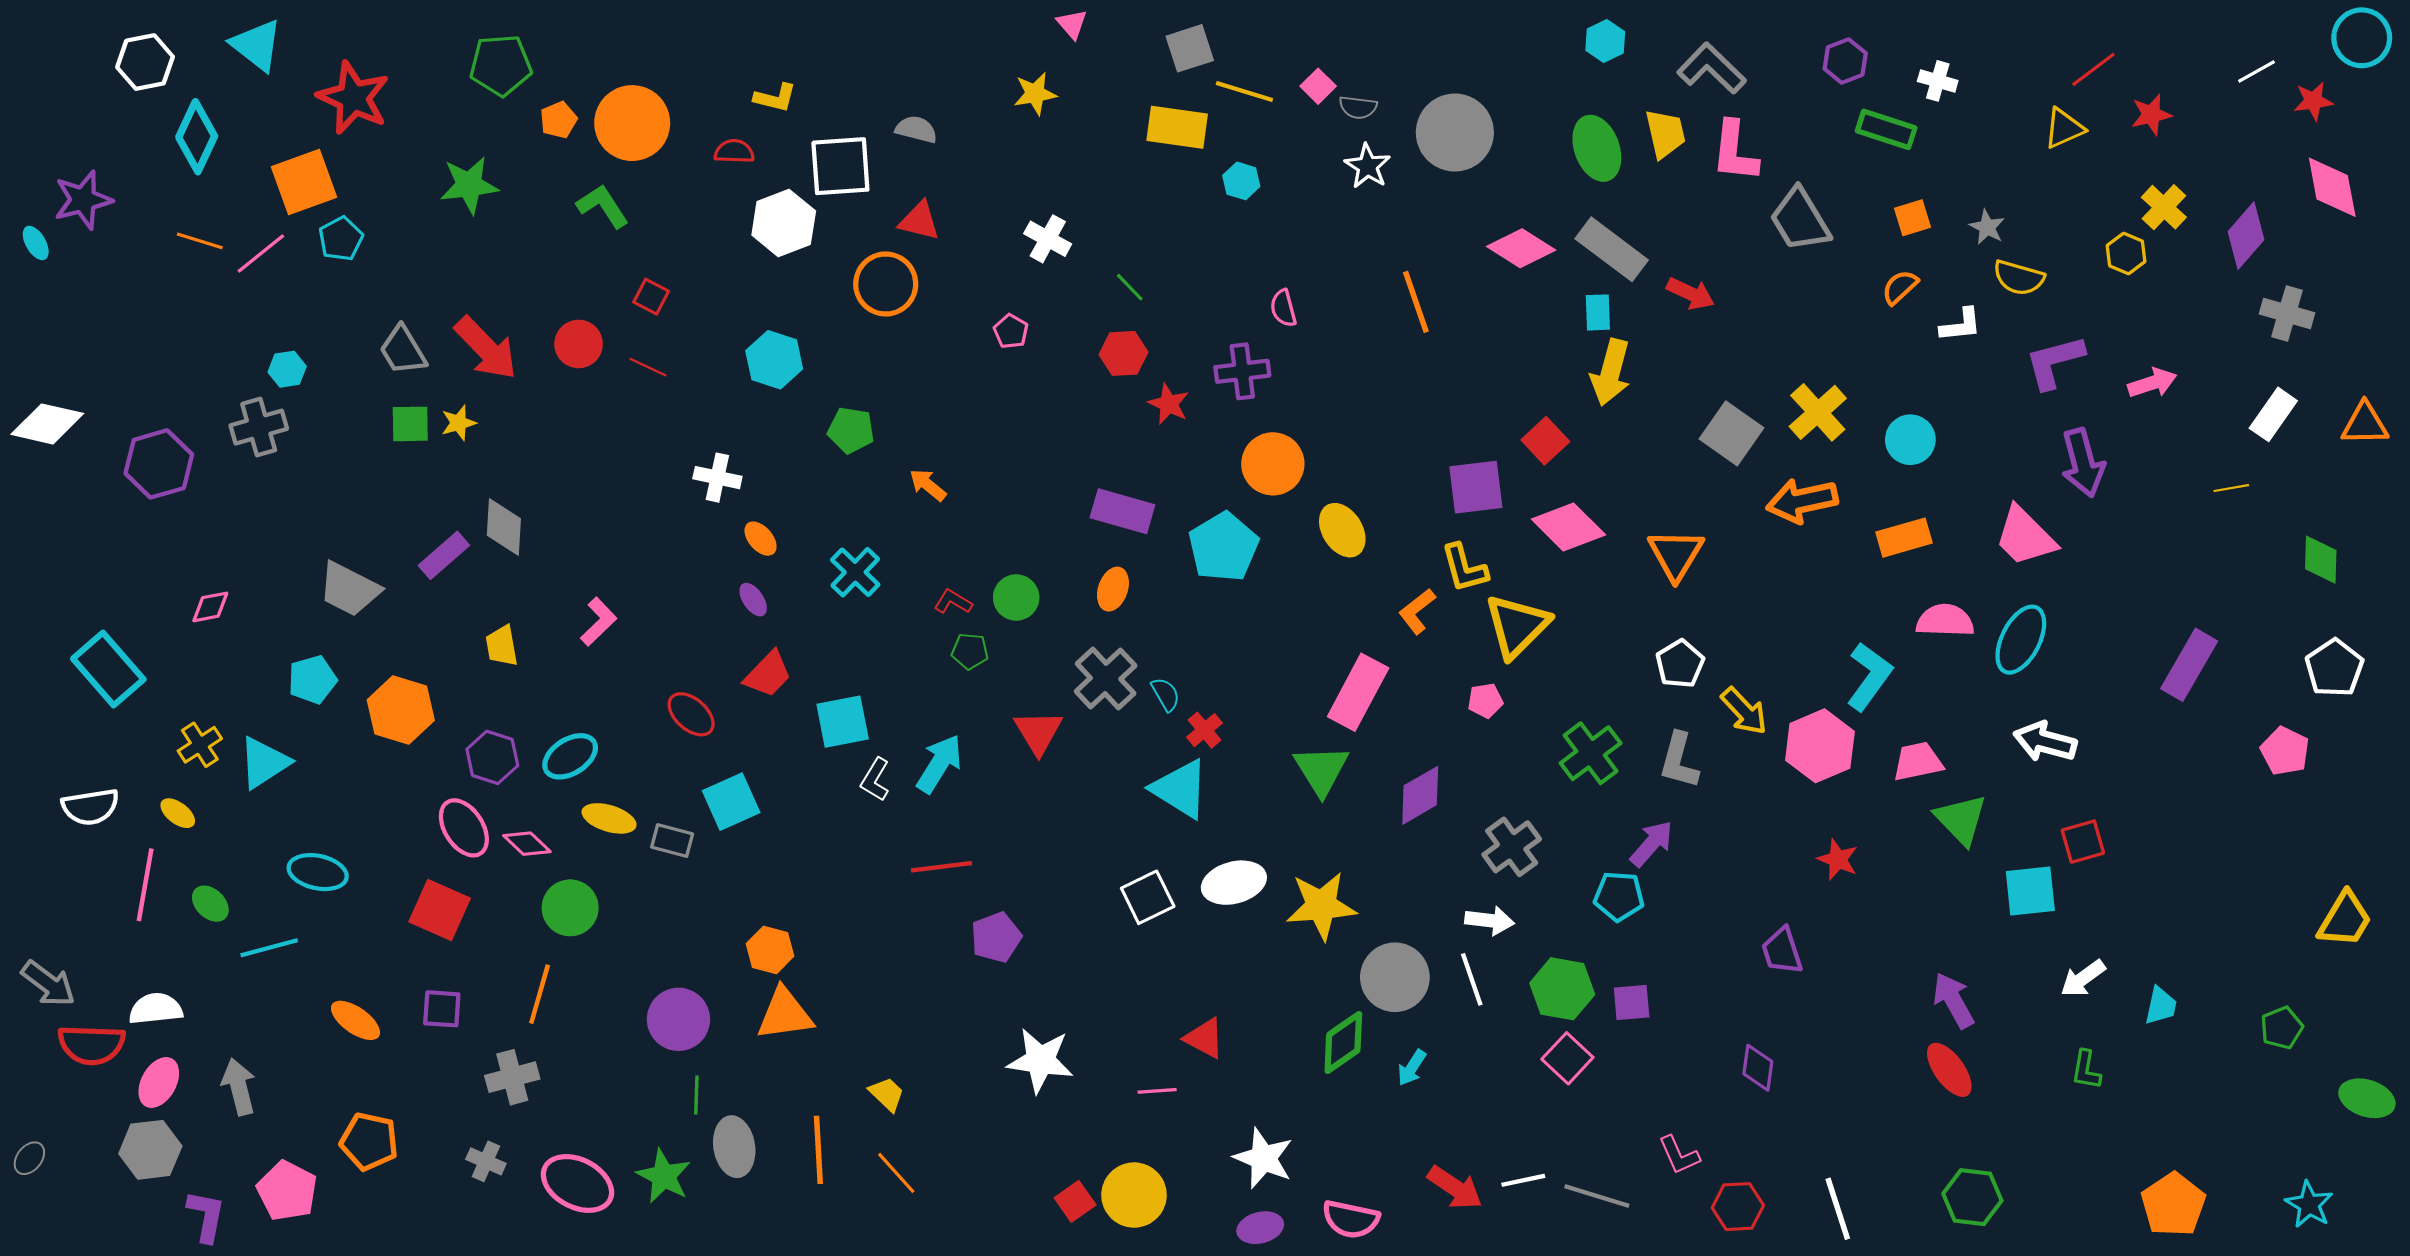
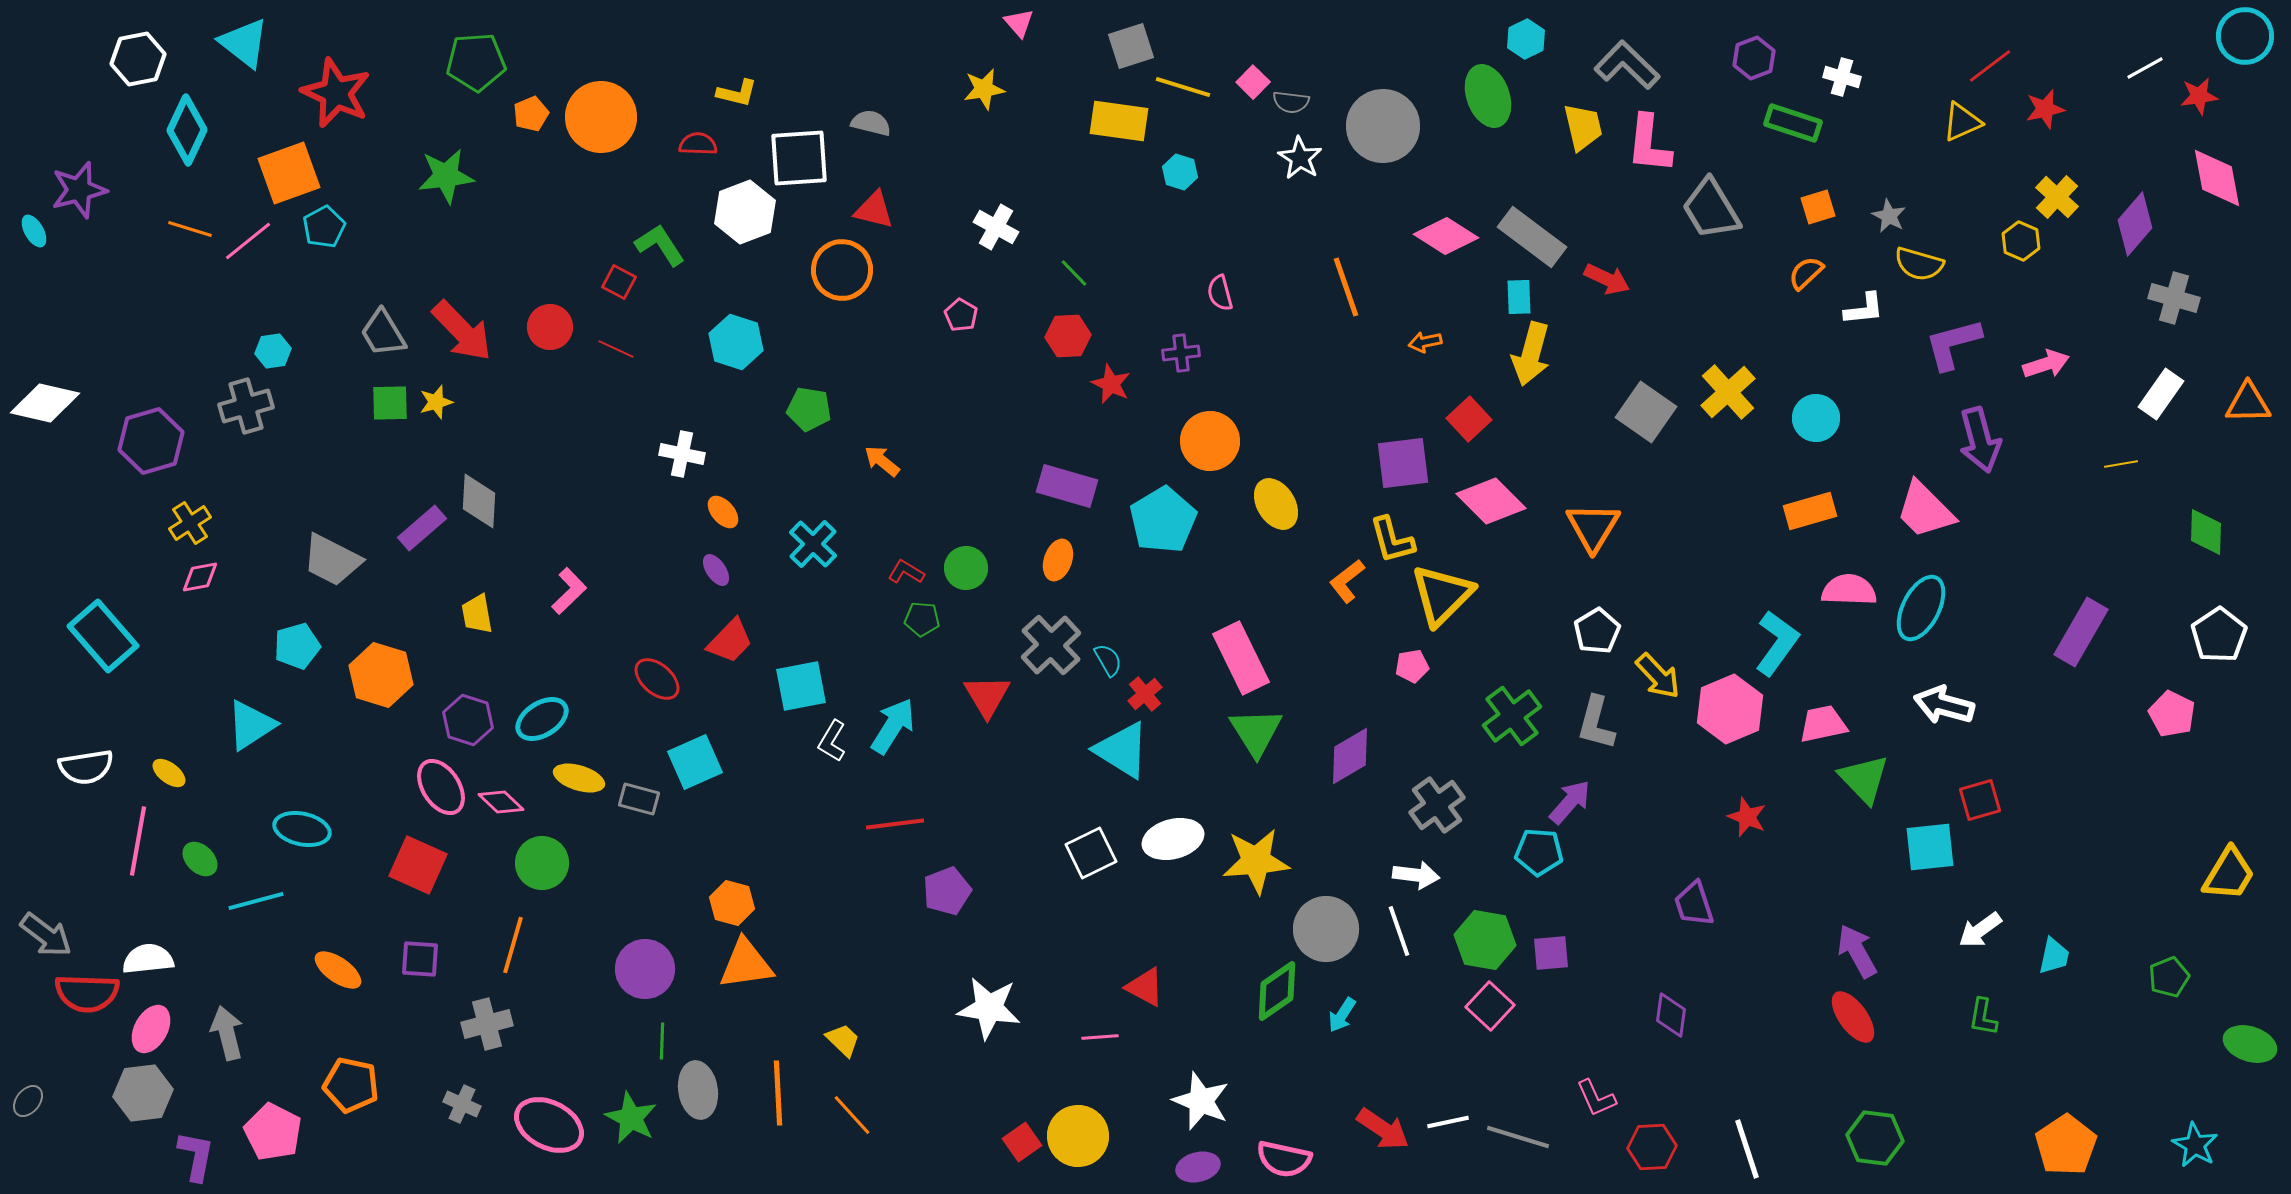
green ellipse: (1597, 148) -> (1488, 96), moved
green L-shape: (603, 206) -> (660, 245), moved
purple cross: (1242, 371) -> (1181, 353), size x0.7
orange arrow: (1802, 501) -> (1425, 342), moved, size x0.5
pink rectangle: (1358, 692) -> (1241, 658), moved, turned -54
yellow cross: (200, 745) -> (190, 523), moved

